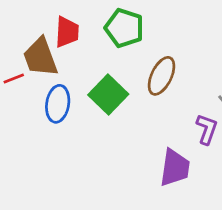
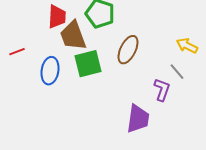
brown trapezoid: (40, 57) -> (73, 36), moved
green square: (108, 95) -> (88, 64), turned 32

